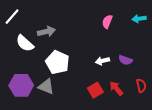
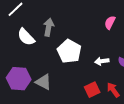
gray arrow: (46, 32) -> (49, 27), turned -72
white pentagon: (57, 62) -> (69, 51), moved

